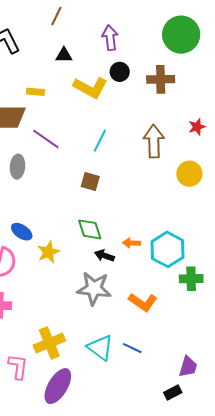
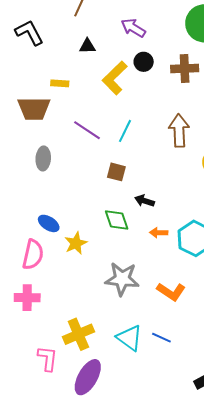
purple arrow: (110, 38) -> (133, 28), turned -50
yellow L-shape: (90, 87) -> (115, 78), turned 108
purple line: (46, 139) -> (87, 130), moved
black arrow: (104, 256) -> (145, 201), moved

